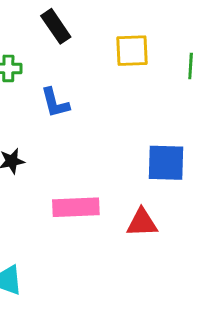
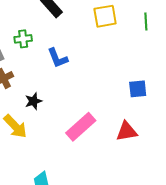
blue square: (166, 163) -> (138, 89), size x0.7
pink rectangle: (76, 207) -> (81, 127), turned -32

